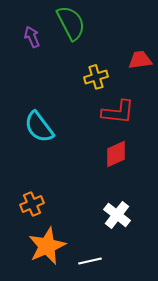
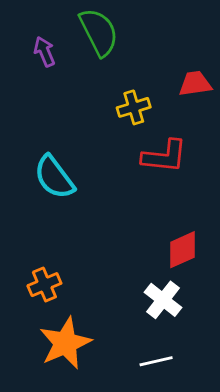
red diamond: (116, 154) -> (183, 250), moved
white line: (90, 261) -> (156, 361), moved

